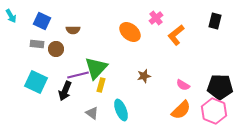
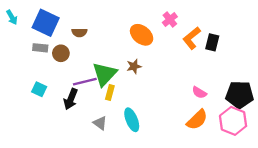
blue square: (42, 21) -> (46, 23), size x1.4
black rectangle: (215, 21) -> (212, 42), moved
brown star: (144, 76) -> (134, 66), moved
cyan square: (36, 82) -> (39, 89), size x0.6

